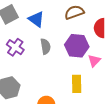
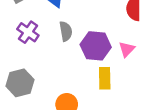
purple hexagon: (77, 46) -> (96, 46), moved

